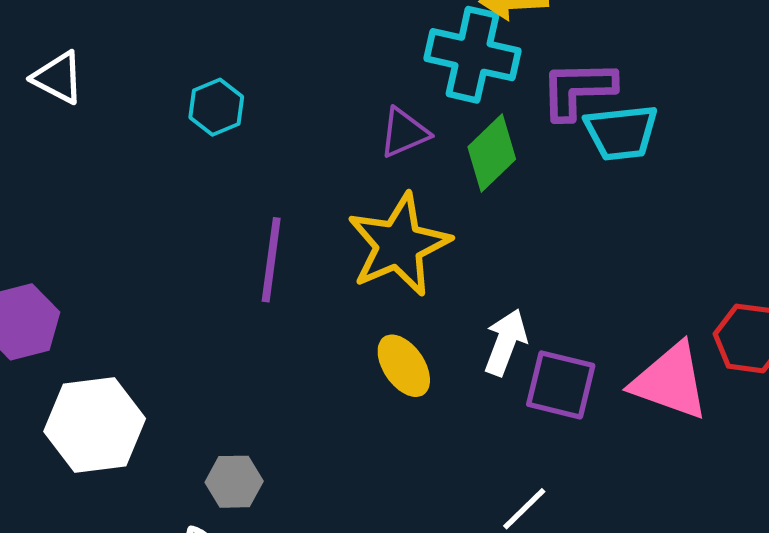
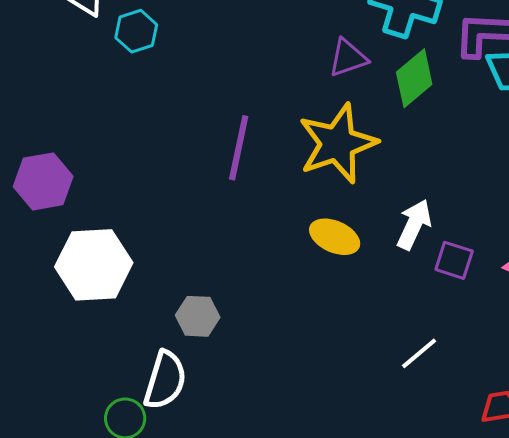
cyan hexagon: (216, 107) -> (136, 31), moved
yellow ellipse: (404, 366) -> (335, 237), turned -36
purple square: (561, 385) -> (454, 260), size x0.7

